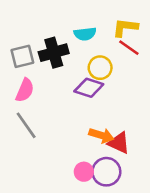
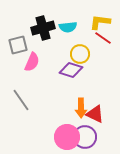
black cross: (54, 53) -> (43, 28), moved
pink semicircle: (25, 90) -> (32, 62), moved
orange arrow: (101, 135) -> (81, 108), turned 72
pink circle: (84, 172) -> (67, 137), size x1.6

